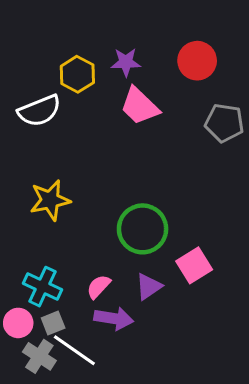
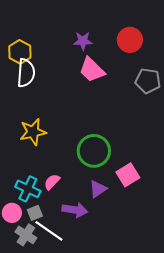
yellow hexagon: (77, 74) -> (20, 52), moved
white semicircle: (39, 111) -> (26, 73), turned -64
pink semicircle: (99, 287) -> (52, 182), moved

